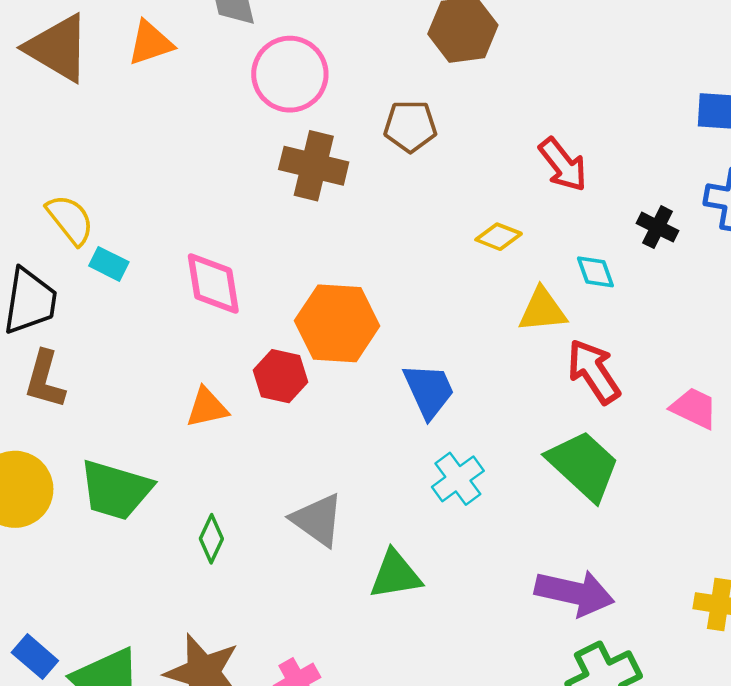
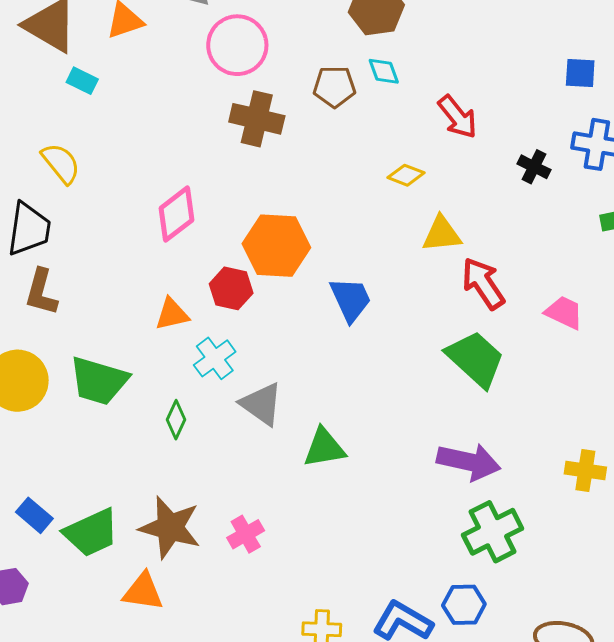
cyan rectangle: (109, 264) -> (82, 81), moved
cyan diamond: (595, 272) -> (384, 71), moved
pink diamond: (213, 283) -> (176, 214), turned 62
cyan cross: (458, 479) -> (215, 358), moved

